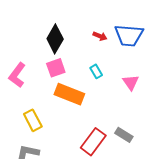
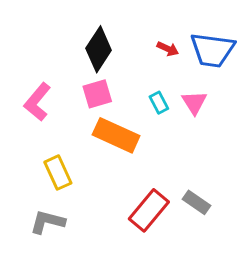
pink triangle: (131, 82) -> (194, 102), moved

